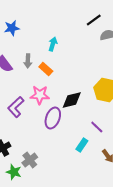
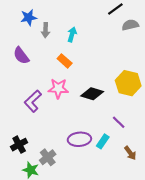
gray arrow: (28, 61) -> (46, 30), moved
black diamond: (72, 100) -> (92, 94), turned 30
purple ellipse: (53, 118) -> (79, 139), moved, turned 65

